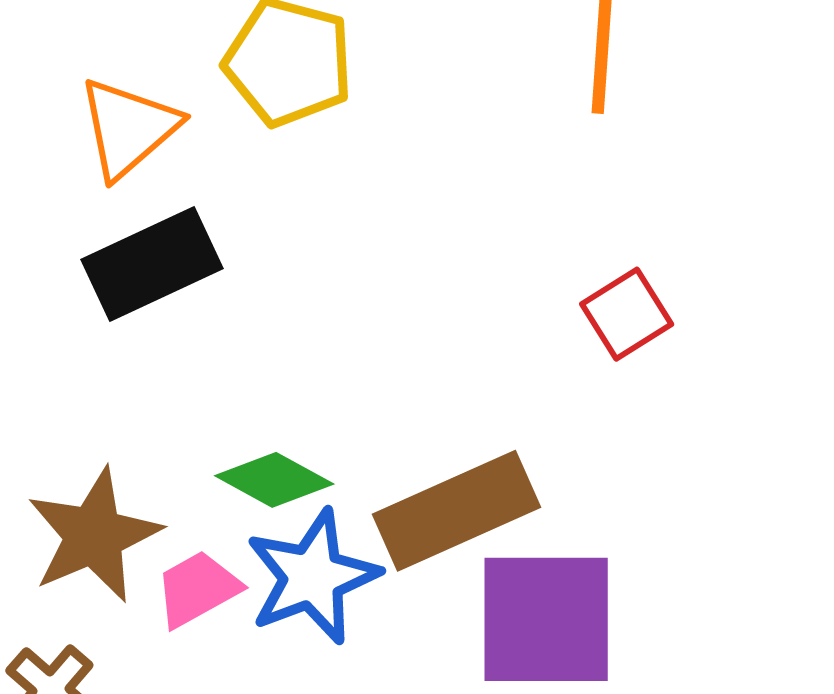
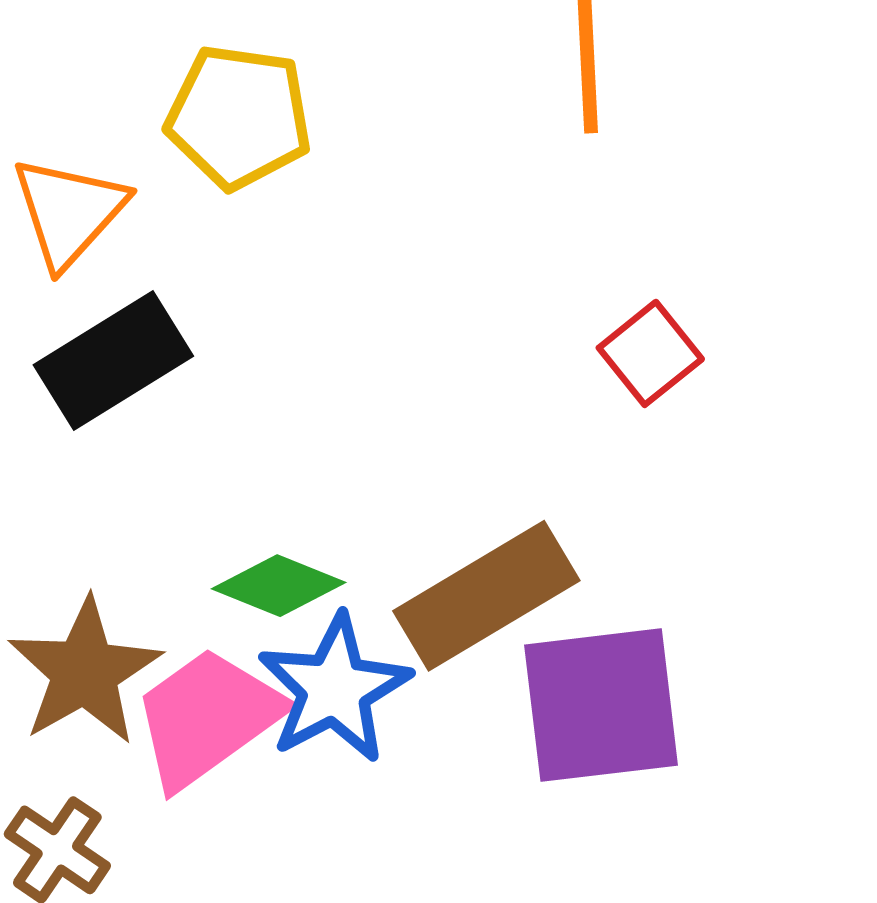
pink trapezoid: (197, 589) -> (207, 718), size x1.6

